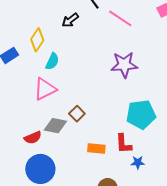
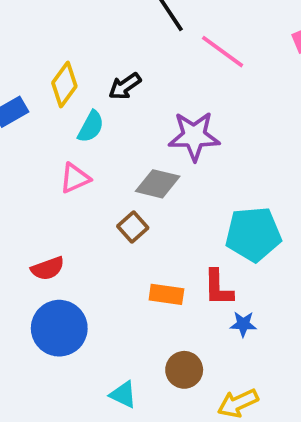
black arrow: (70, 20) -> (125, 86), moved
purple star: (124, 65) -> (194, 136), moved
pink triangle: (45, 89) -> (75, 178), size x0.7
gray diamond: (55, 126) -> (158, 184), moved

